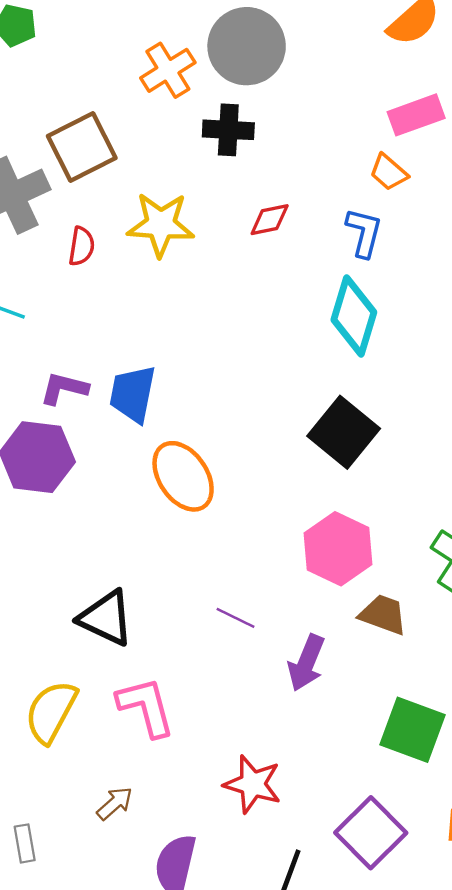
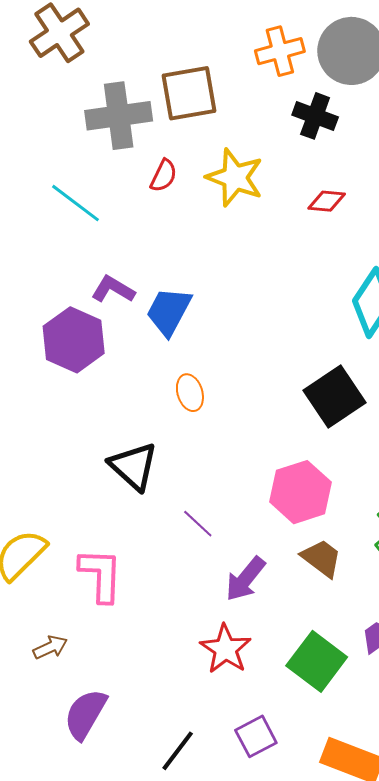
orange ellipse: (183, 476) -> (190, 393), size x0.6
black triangle: (106, 618) -> (133, 466), moved
red star: (253, 784) -> (226, 649), moved
purple square: (371, 833) -> (256, 736), size x0.7

